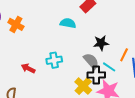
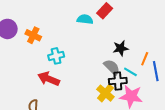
cyan semicircle: (68, 23) -> (85, 19), moved
cyan cross: (54, 60) -> (56, 56), moved
red arrow: (28, 68) -> (49, 79), size x1.5

